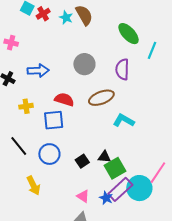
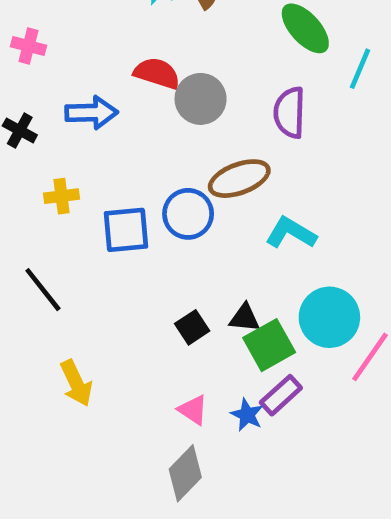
red semicircle: (64, 99) -> (157, 73), moved
blue circle: (49, 154) -> (188, 214), moved
cyan circle: (139, 188) -> (329, 317), moved
purple rectangle: (120, 189) -> (281, 395), size x0.7

